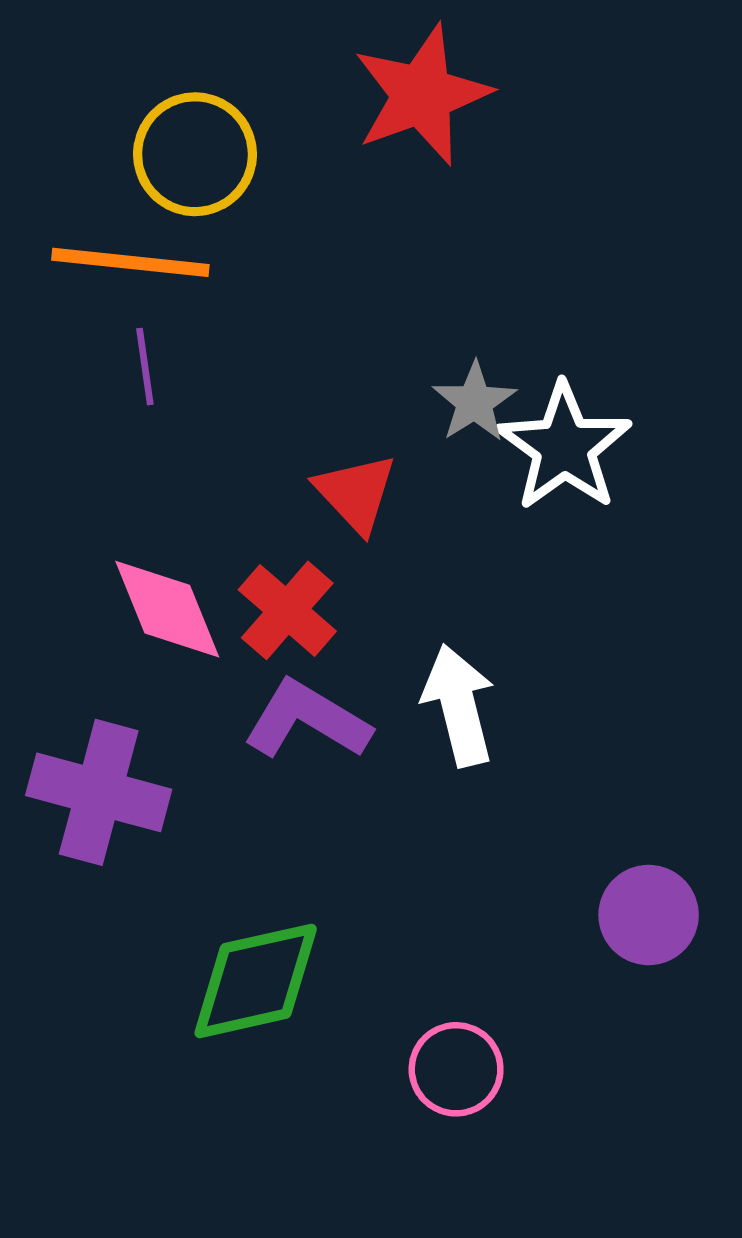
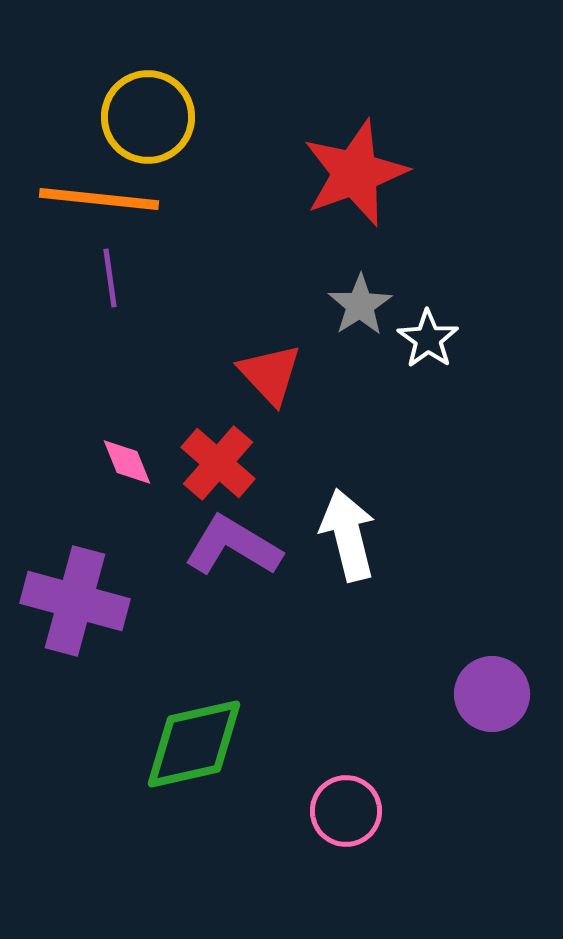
red star: (422, 95) -> (355, 173), moved
white star: (564, 447) -> (428, 339), size x0.6
pink diamond: (167, 609) -> (127, 462), size x0.6

